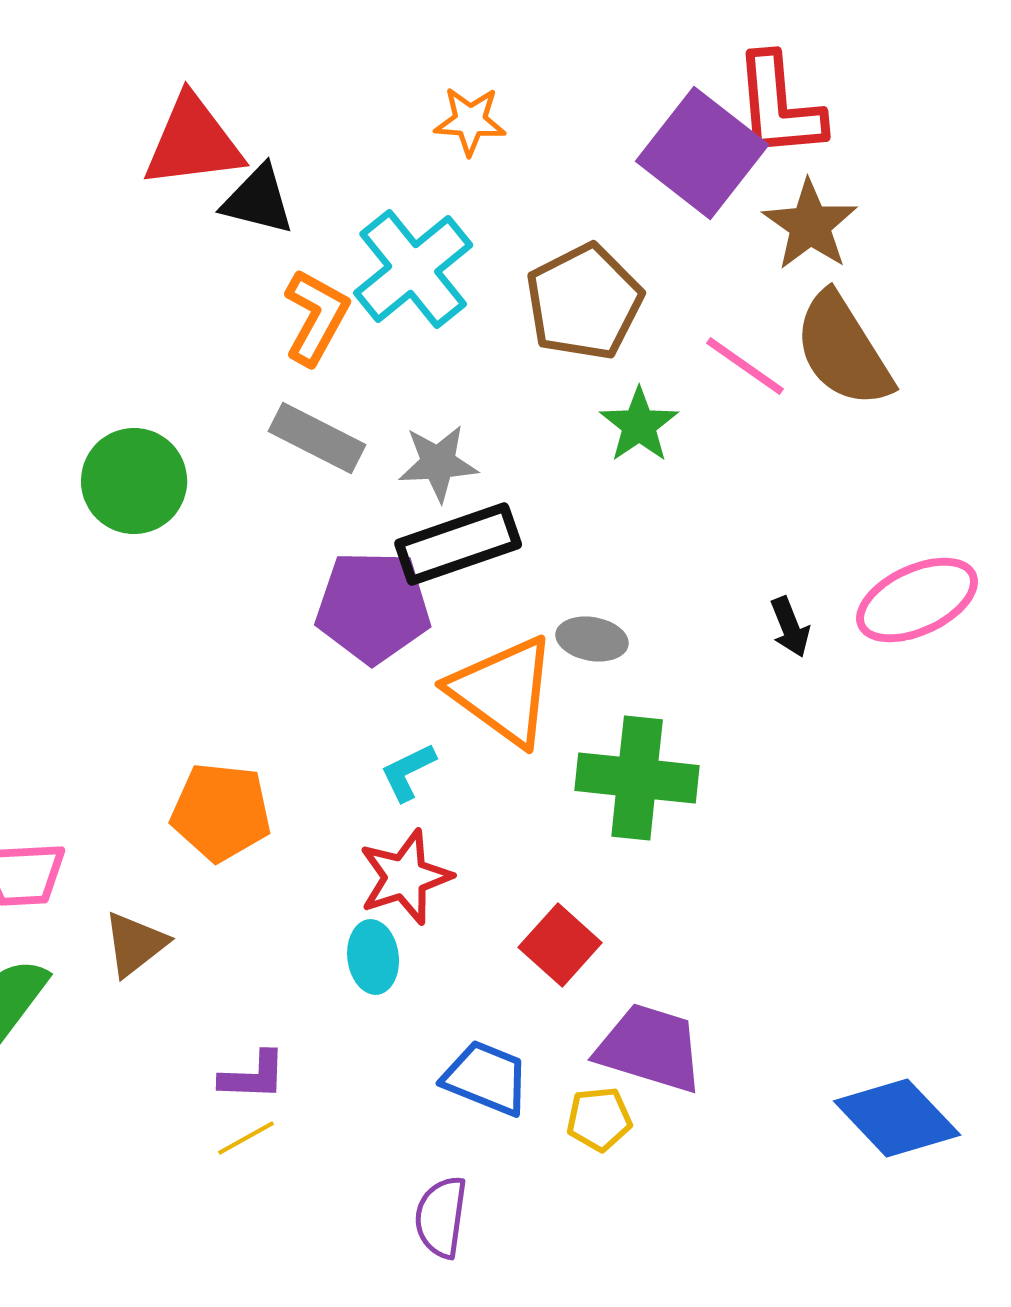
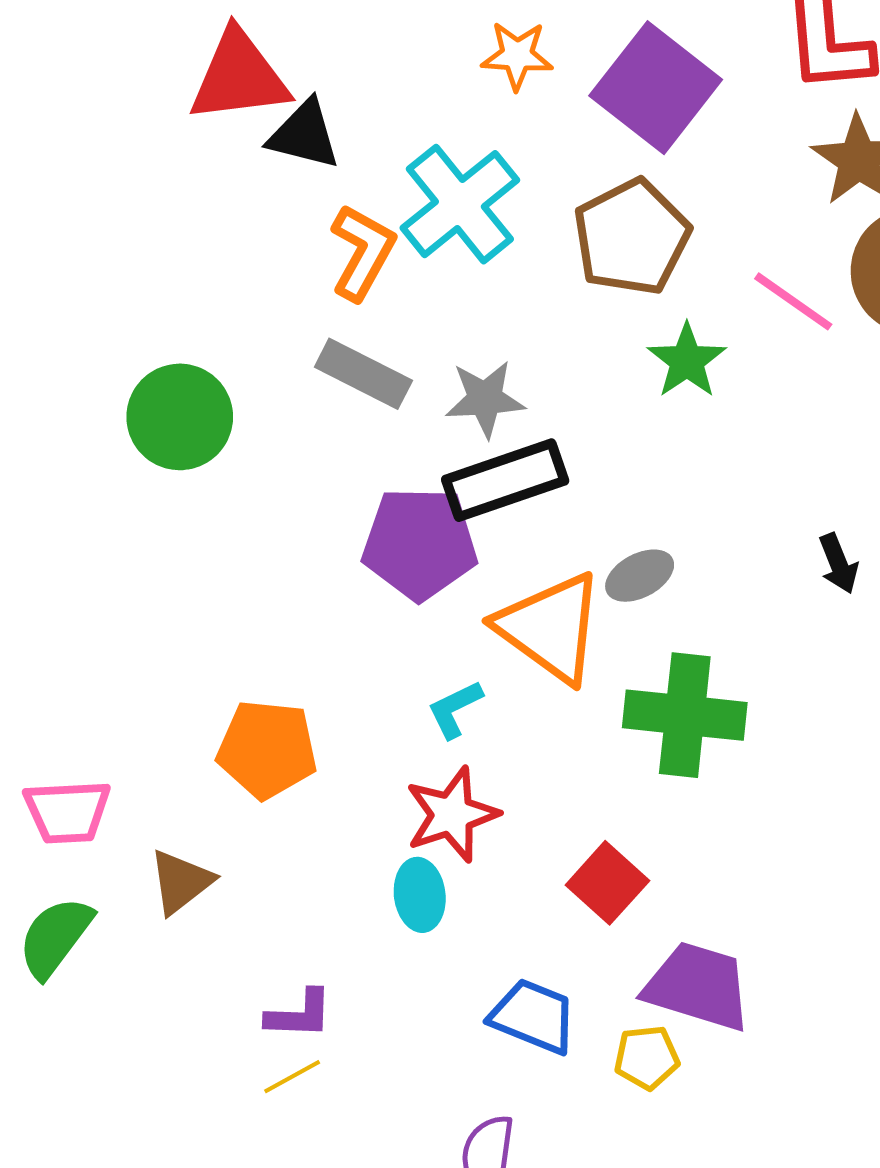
purple square: (702, 153) -> (656, 88), moved
gray ellipse: (592, 639) -> (640, 576), turned -38

